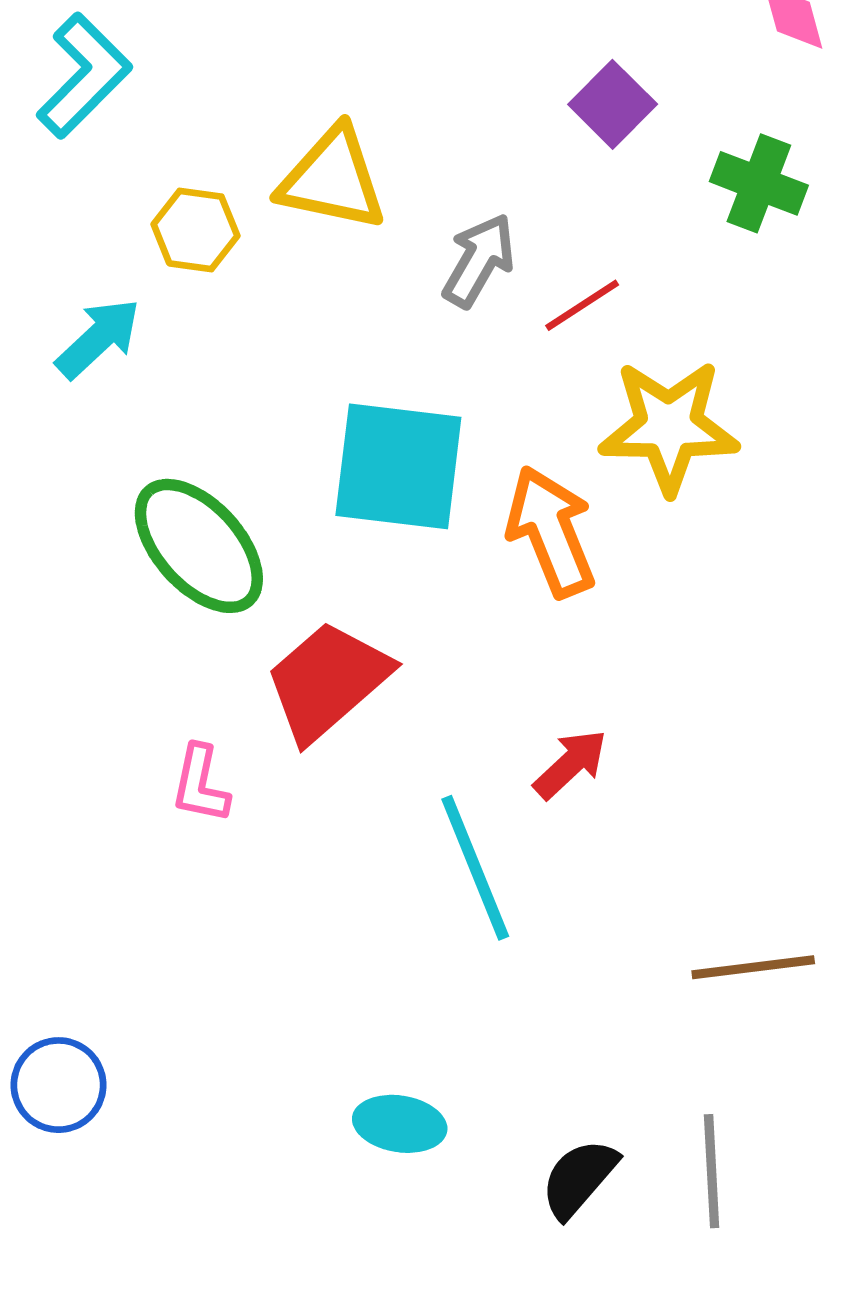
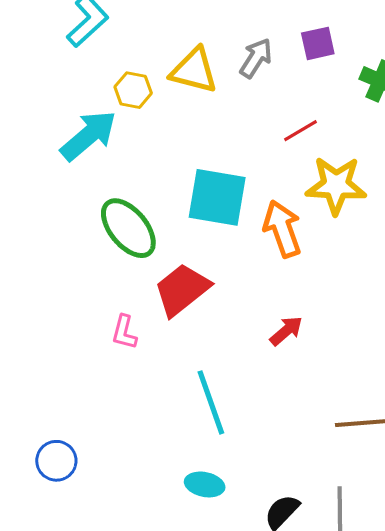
purple square: (613, 104) -> (318, 43), turned 30
gray arrow: (479, 260) -> (256, 58), moved
cyan arrow: (98, 338) -> (89, 135), size x1.5
cyan line: (475, 868) -> (211, 402), moved

